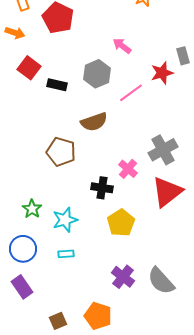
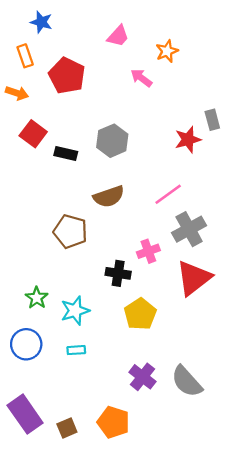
pink arrow: (122, 46) -> (141, 78), moved
pink line: (131, 93) -> (168, 194), moved
pink cross: (128, 169) -> (148, 251), turned 30
purple rectangle: (22, 287) -> (25, 414), moved, size x1.4

